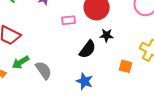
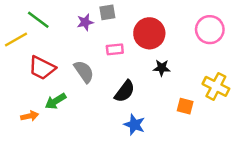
black semicircle: (88, 49) -> (125, 91), moved
gray semicircle: (44, 70) -> (84, 72), moved

